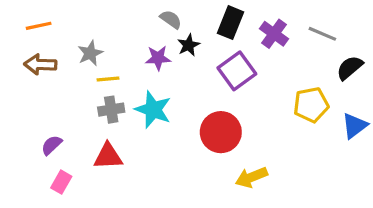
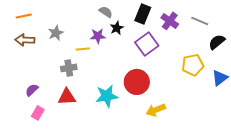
yellow line: (108, 79) -> (83, 49), moved
cyan star: (153, 110) -> (107, 96), moved, turned -30

